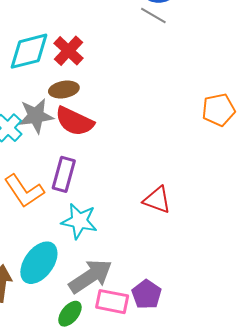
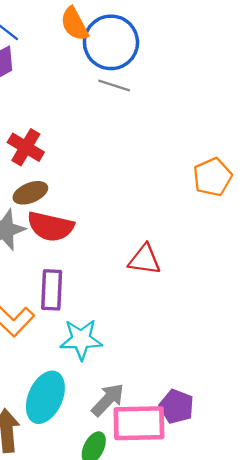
red triangle: (157, 200) -> (145, 260), moved
gray arrow: (91, 276) -> (108, 400), size x0.7
pink rectangle: (112, 302) -> (139, 423), size x1.4

